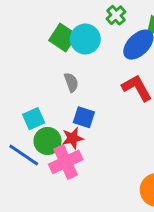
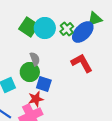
green cross: (116, 15) -> (67, 29), moved
green circle: (48, 141) -> (30, 72), moved

